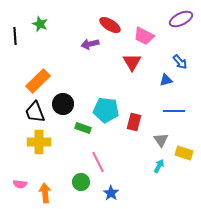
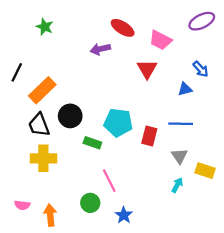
black line: (15, 36) -> (17, 72), moved, turned 30
blue line: (174, 111) -> (181, 124), moved

